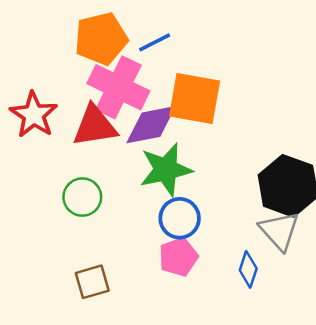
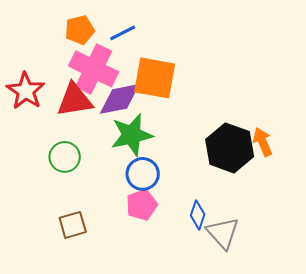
orange pentagon: (101, 39) -> (80, 30), size x0.7
gray triangle: (279, 231) -> (223, 233), moved

